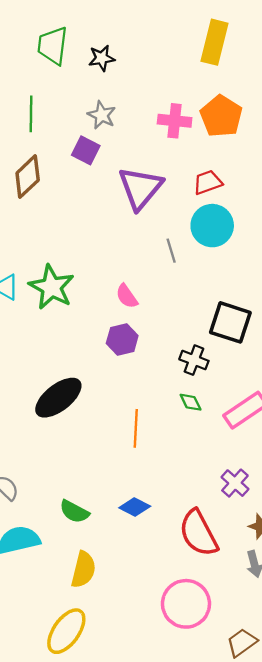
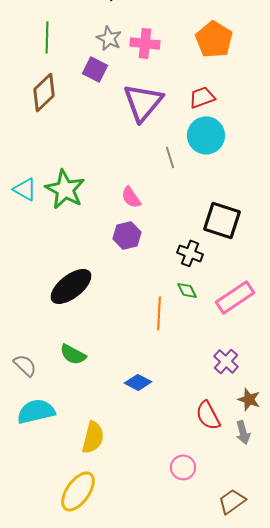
pink cross: (175, 121) -> (145, 43), moved
orange line: (136, 428) -> (159, 313), moved
green semicircle: (74, 512) -> (73, 354), moved
red semicircle: (198, 533) -> (208, 415), moved, size x0.7
pink circle: (186, 604) -> (183, 467), size x0.6

